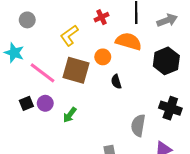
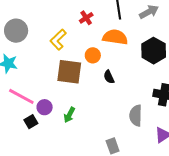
gray circle: (27, 20) -> (16, 31), size x1.5
pink line: (42, 73) -> (21, 96), moved
black square: (26, 103) -> (31, 122), moved

